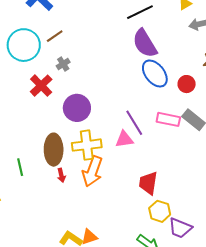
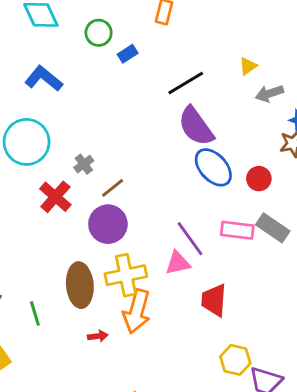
brown line: (55, 36) -> (113, 188), moved
red arrow: (61, 175) -> (98, 336), moved, turned -80
red trapezoid: (148, 183) -> (214, 300), moved

